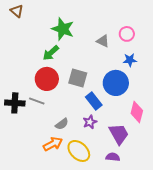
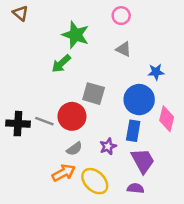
pink circle: (127, 34) -> (121, 16), moved
red circle: (47, 79) -> (72, 116), moved
blue rectangle: (94, 101) -> (133, 131), moved, turned 48
pink diamond: (137, 112) -> (167, 119), moved

